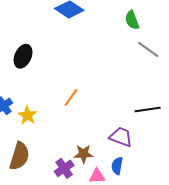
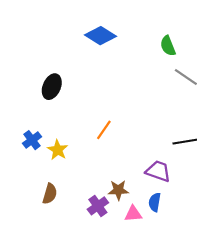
brown semicircle: (19, 156) -> (50, 194), size x0.7

